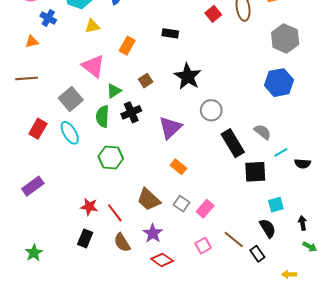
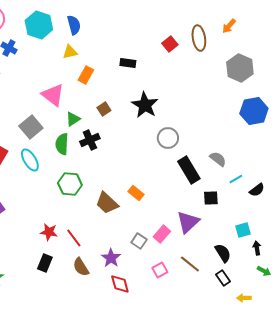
yellow triangle: (92, 26) -> (70, 52), moved
blue hexagon: (279, 83) -> (254, 111), moved
purple triangle: (170, 128) -> (188, 222), moved
black semicircle: (302, 164) -> (257, 190), turned -42
black square: (255, 172) -> (211, 198), size x0.7
brown trapezoid: (149, 199) -> (107, 203), moved
gray square: (181, 204) -> (139, 241), moved
cyan square: (276, 205) -> (243, 230), moved
black rectangle: (257, 254) -> (223, 278), moved
red diamond: (162, 260) -> (120, 284), turned 40

